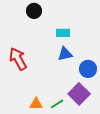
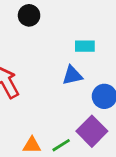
cyan rectangle: (63, 33) -> (85, 46), moved

